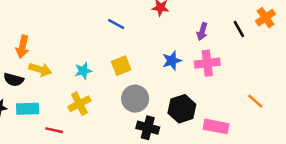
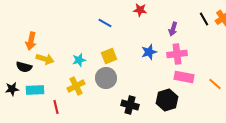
black line: (239, 29) -> (204, 19), moved
gray circle: (135, 99) -> (106, 78), moved
black hexagon: (182, 109) -> (167, 100), moved
pink rectangle: (216, 126) -> (184, 77), moved
red line: (54, 130) -> (56, 107), turned 64

